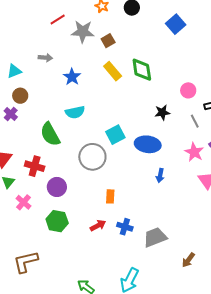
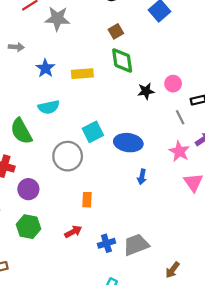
brown square: (108, 41) -> (116, 31), moved
yellow rectangle: (113, 71) -> (82, 74), moved, turned -54
black star: (162, 112) -> (146, 91), moved
blue cross: (125, 227) -> (106, 243), moved, turned -35

